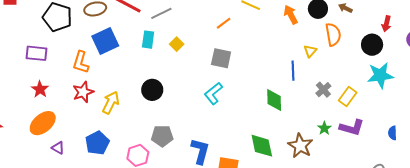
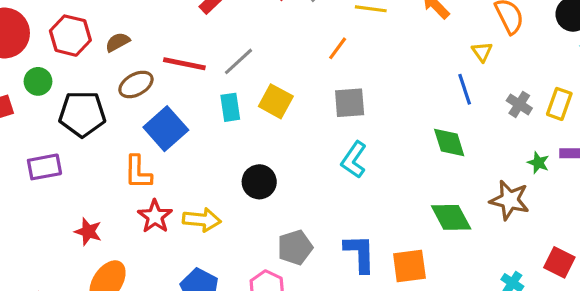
yellow square: (177, 44) -> (276, 101), size x1.5
purple rectangle: (37, 53) -> (44, 167), moved
yellow arrow: (111, 103) -> (202, 220), turned 85

